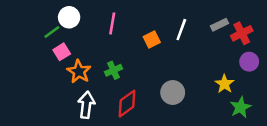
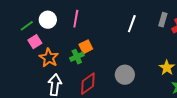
white circle: (69, 17) -> (48, 20), moved
gray rectangle: (220, 25) -> (163, 20), turned -48
orange square: (152, 39) -> (86, 47), moved

